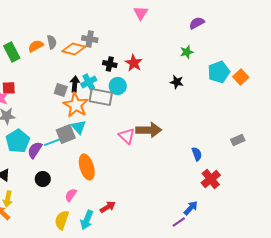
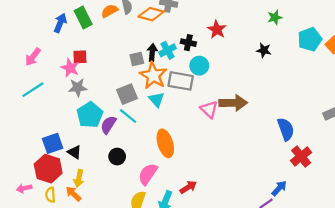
black cross: (110, 64) -> (188, 43), moved
cyan circle: (118, 86) -> (199, 66), moved
gray square: (61, 90) -> (137, 59), turned -32
gray rectangle: (101, 97) -> (181, 81), moved
gray square: (66, 134) -> (127, 94), moved
cyan line: (53, 142) -> (128, 116), turned 60
blue semicircle: (197, 154) -> (286, 129), size x1.5
pink semicircle: (71, 195) -> (148, 174), size x1.5

